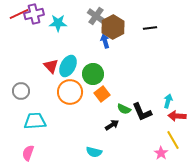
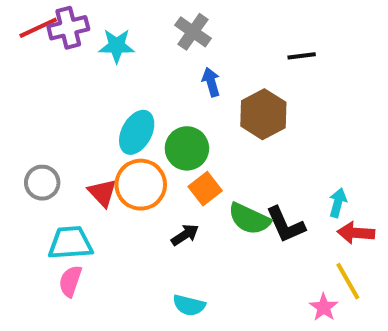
brown hexagon: (113, 27) -> (263, 114), moved
red triangle: (51, 66) -> (103, 193), moved
green semicircle: (124, 109) -> (249, 219), size x1.5
black arrow: (112, 125) -> (185, 235), moved
pink semicircle: (28, 153) -> (70, 281), moved

